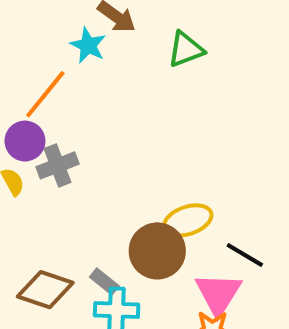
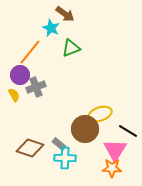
green triangle: (186, 49) -> (71, 48), moved

